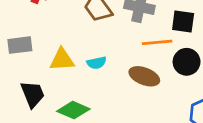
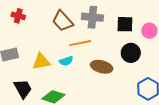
orange line: (157, 42) -> (80, 43), moved

